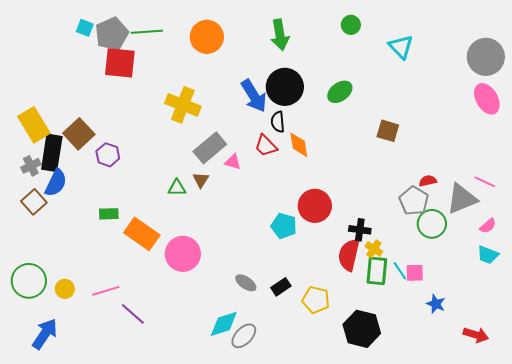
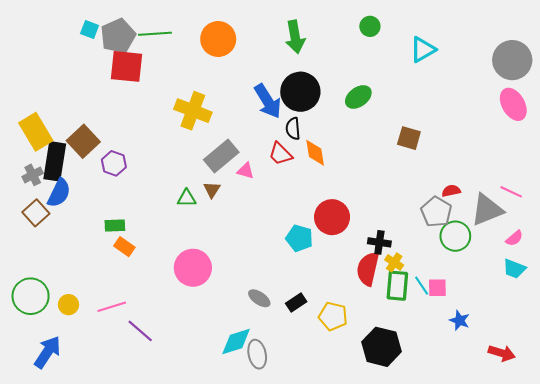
cyan triangle: (401, 47) -> (423, 50), turned 44
orange rectangle: (142, 234) -> (124, 247), moved, size x0.6
gray ellipse: (244, 336) -> (257, 354), turned -56

